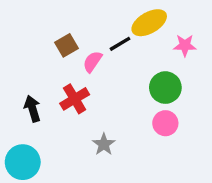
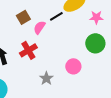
green circle: (165, 88) -> (95, 43), moved
pink circle: (165, 123) -> (73, 66), moved

